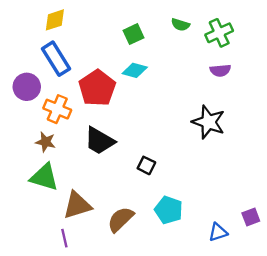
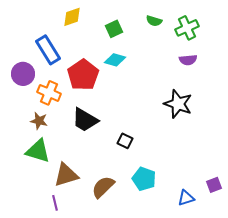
yellow diamond: (55, 20) -> (72, 17), moved

